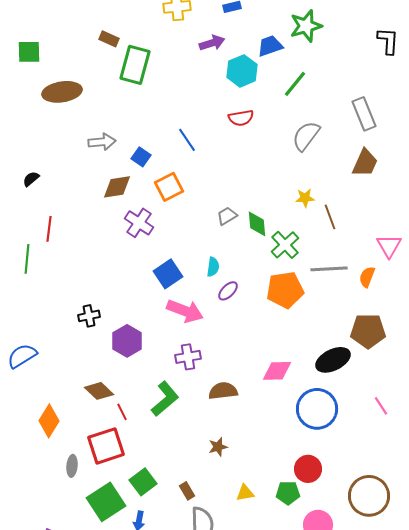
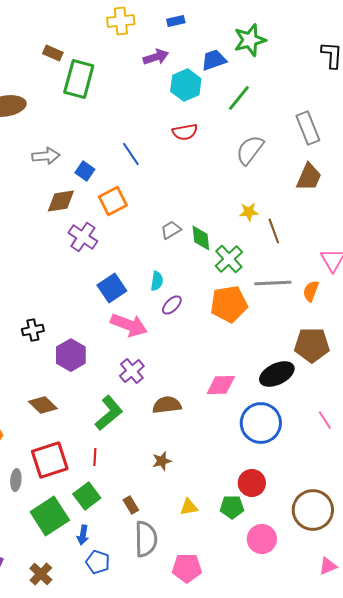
purple cross: (188, 357) -> (132, 371), turned -30
red line: (122, 412) -> (95, 457), moved, turned 30

